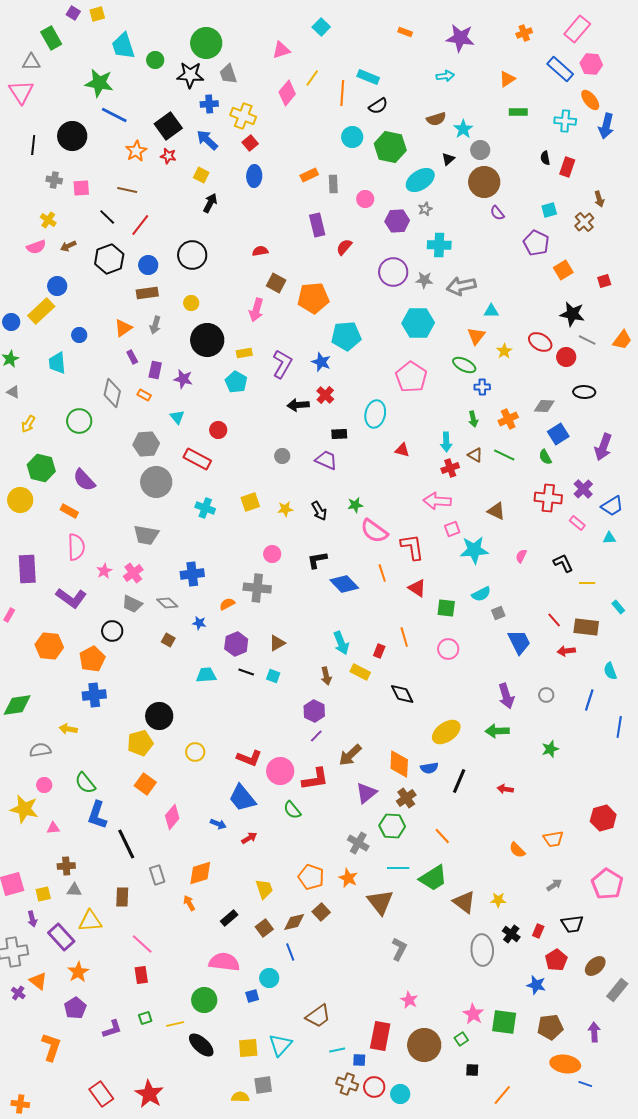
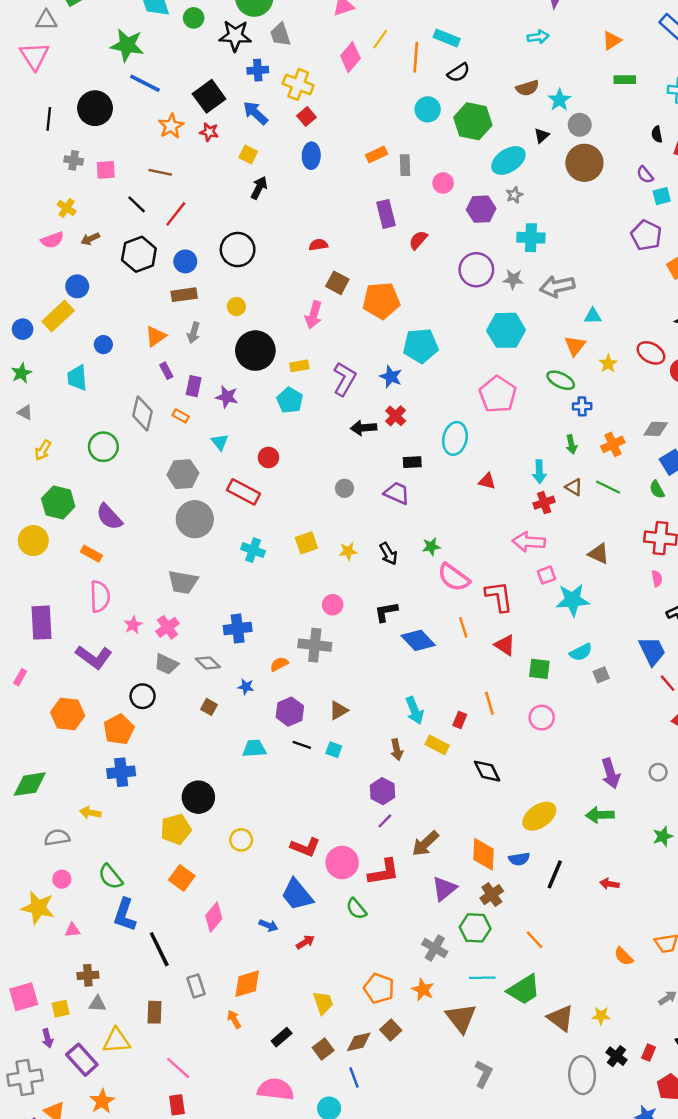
purple semicircle: (497, 213) -> (645, 175), moved
pink semicircle: (521, 556) -> (657, 579), moved, turned 144
blue trapezoid: (519, 642) -> (652, 651), moved

